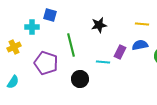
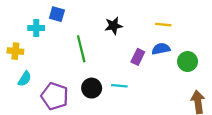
yellow cross: (14, 47) -> (15, 51), turned 32
cyan line: (103, 62) -> (119, 86), moved
purple pentagon: (46, 63) -> (55, 96), moved
cyan semicircle: (13, 82) -> (25, 79), moved

